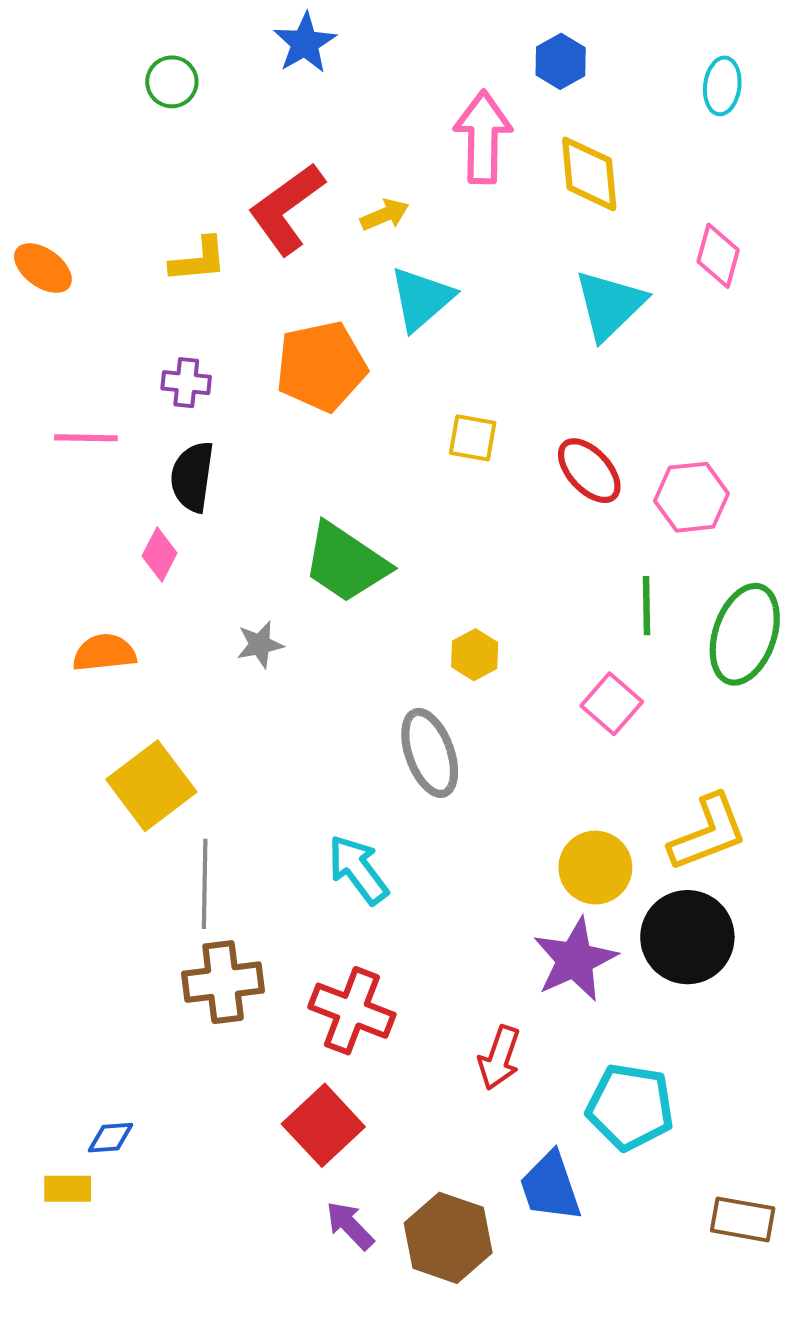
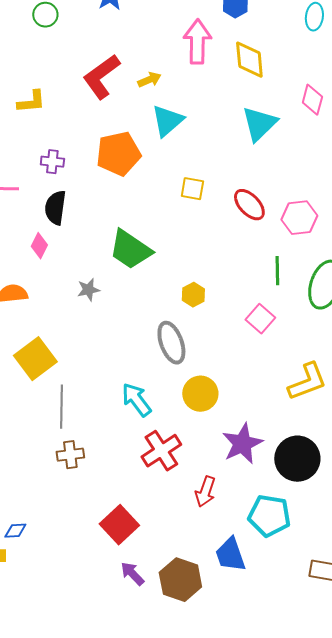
yellow L-shape: (198, 260) -> (31, 102), moved
yellow circle: (595, 868) -> (200, 394), moved
black circle: (687, 937) -> (297, 459), moved
brown cross: (223, 982) -> (70, 455), size x0.7
red cross: (352, 1011) -> (161, 451), moved, turned 36

